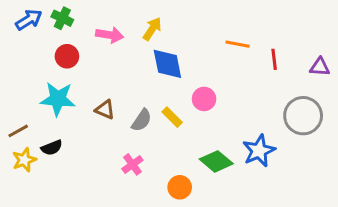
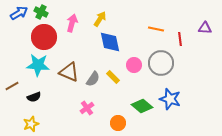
pink arrow: (110, 35) -> (72, 23), turned -84
red circle: (67, 56) -> (44, 37), size x1.6
purple triangle: (320, 67) -> (205, 28), moved
brown triangle: (105, 110) -> (69, 72), size x1.5
gray circle: (303, 116) -> (161, 63), moved
blue star: (259, 151) -> (170, 99), turned -30
yellow star: (24, 160) -> (31, 124), moved

